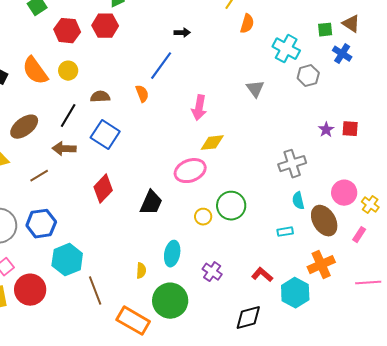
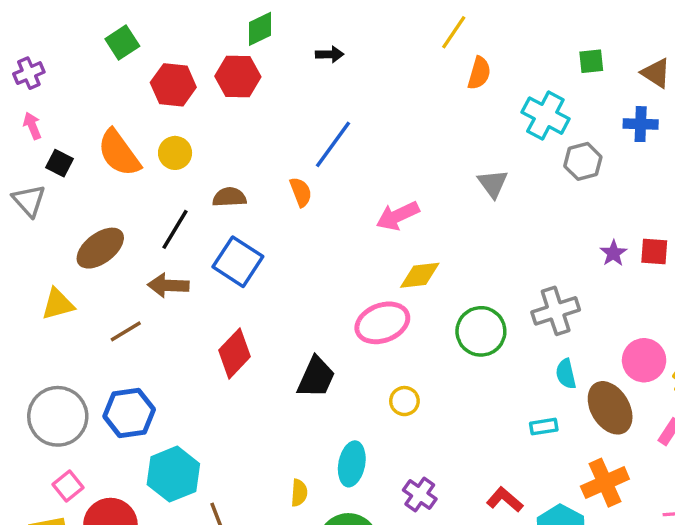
green square: (325, 30) -> (591, 61), moved
black arrow: (182, 33) -> (330, 54), moved
blue cross: (342, 54) -> (641, 124), turned -30
pink arrow: (199, 108) -> (398, 216), turned 55
green circle: (231, 206) -> (481, 331), moved

